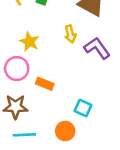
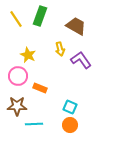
orange circle: (65, 131) -> (70, 125), moved
cyan line: (24, 135) -> (34, 124), moved

